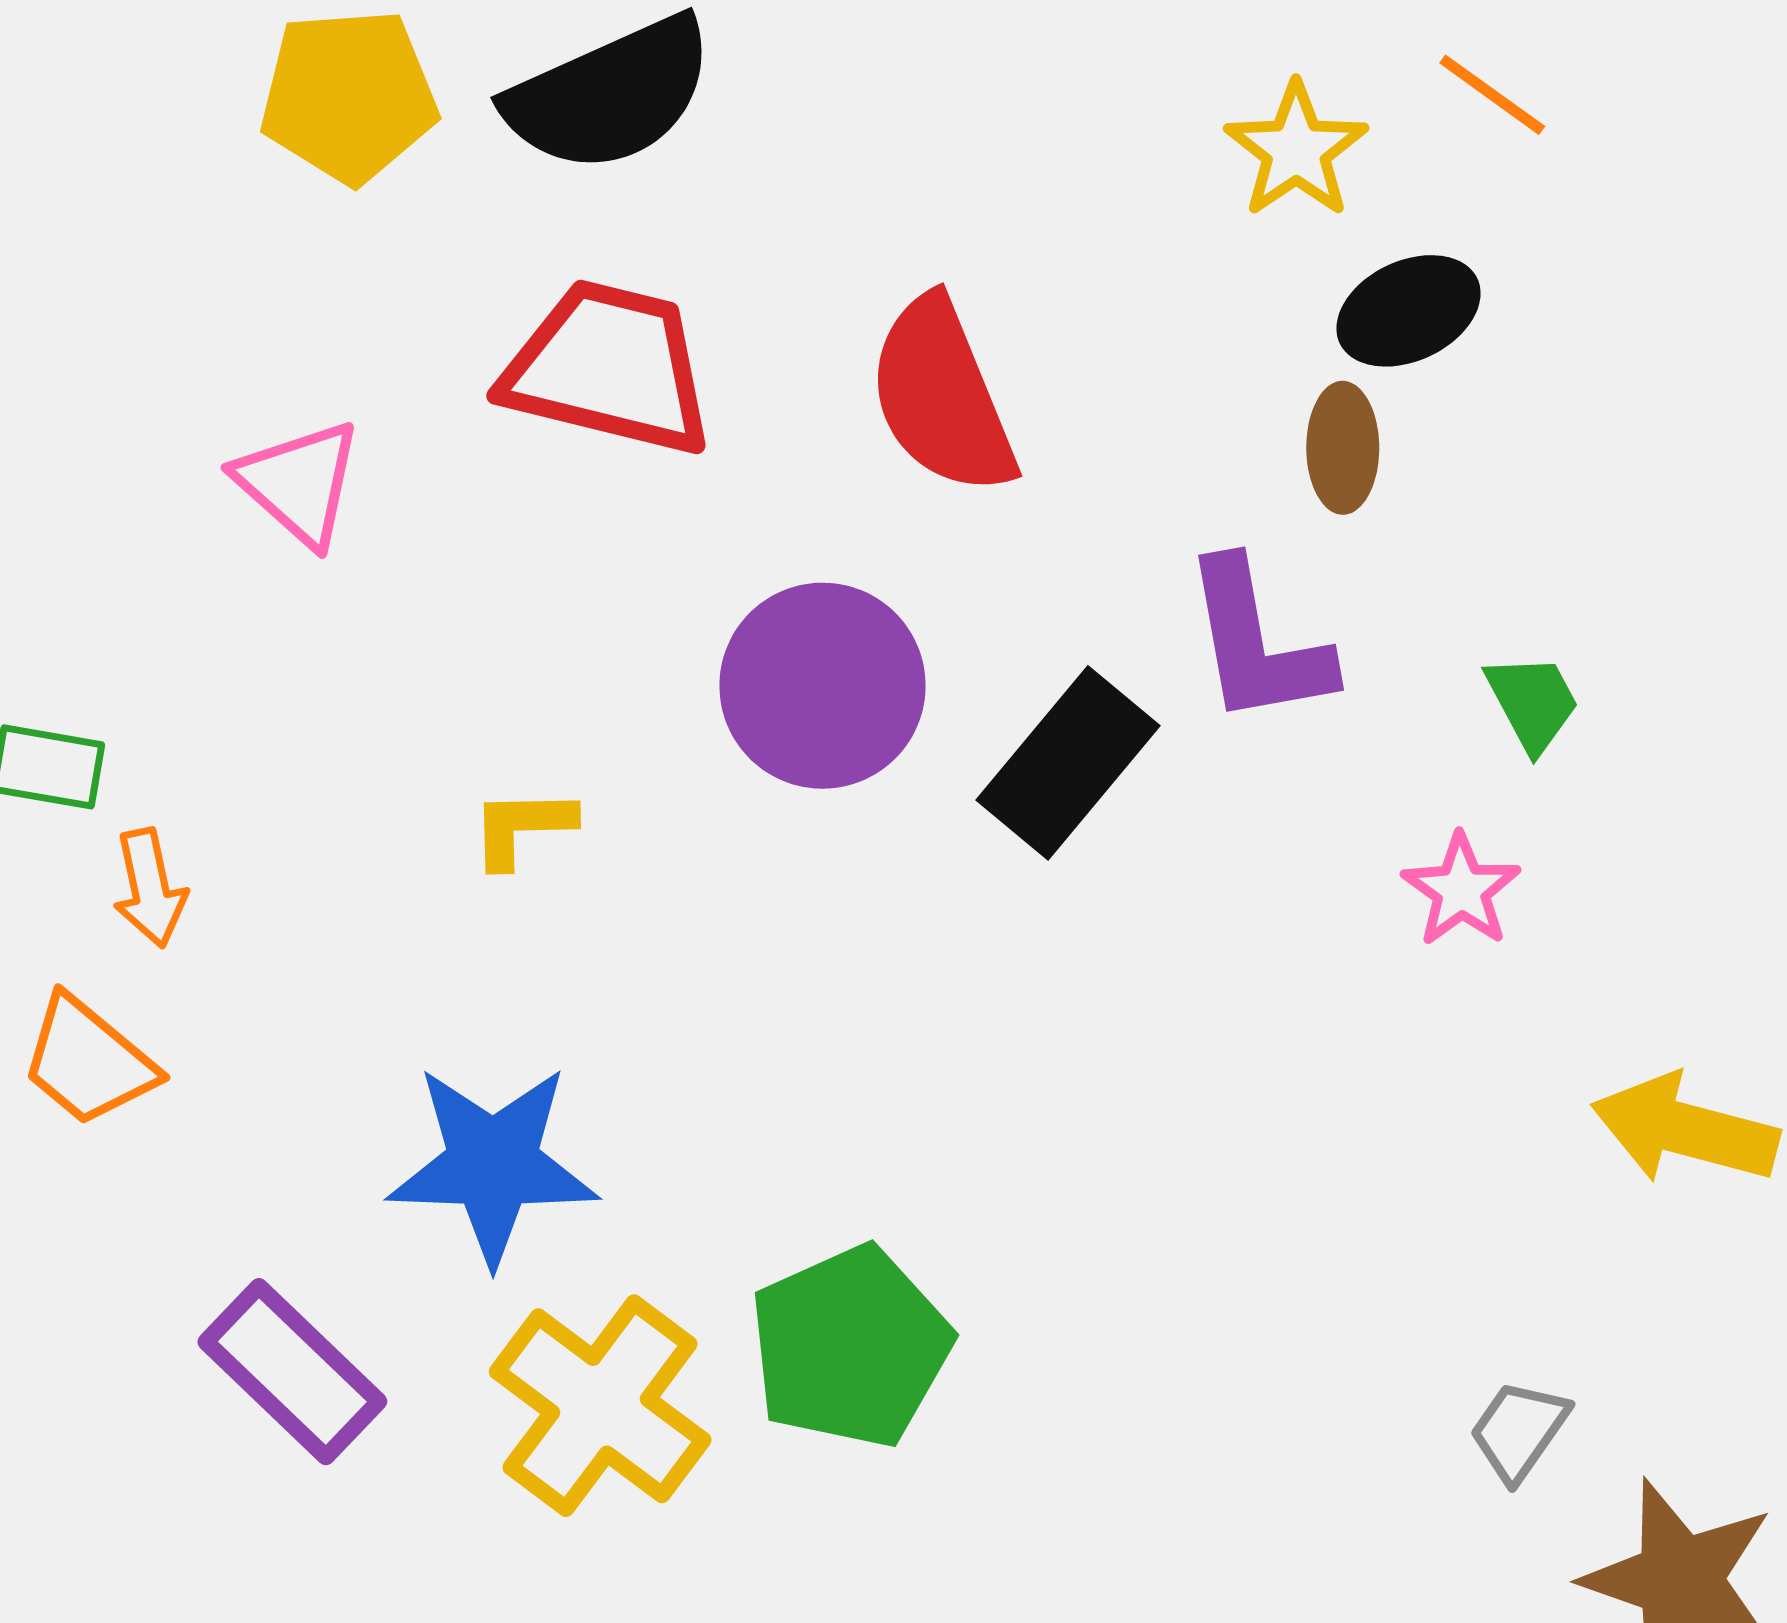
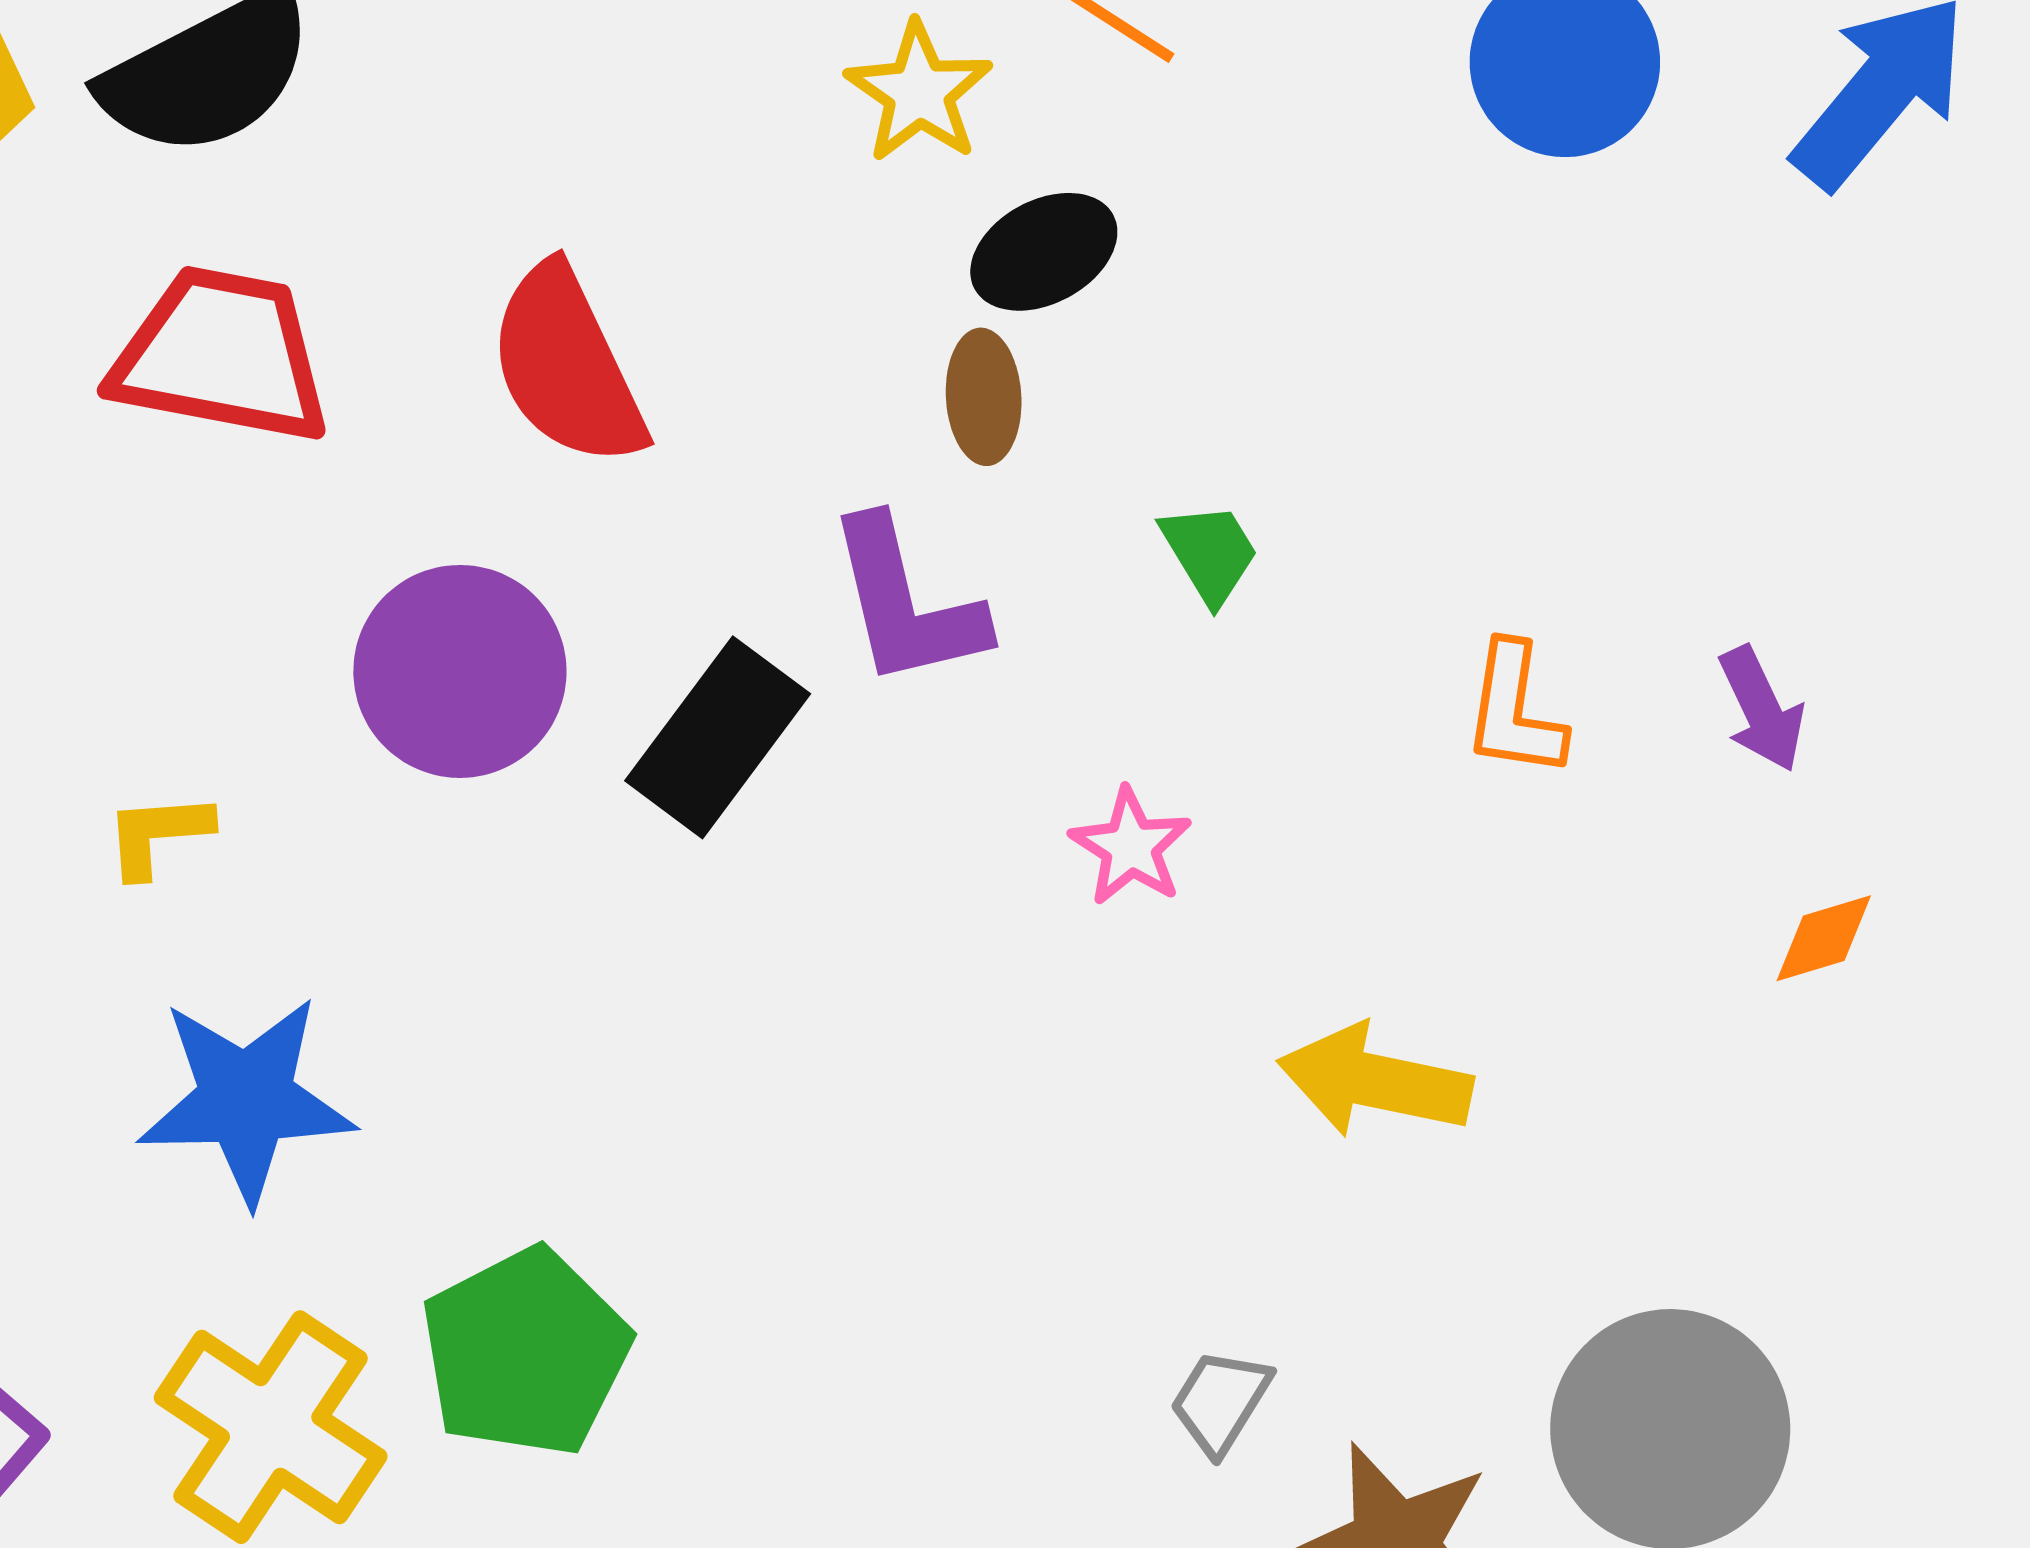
green trapezoid: (1533, 702) -> (1210, 553), moved
blue star: (493, 1164) -> (246, 1100), moved

